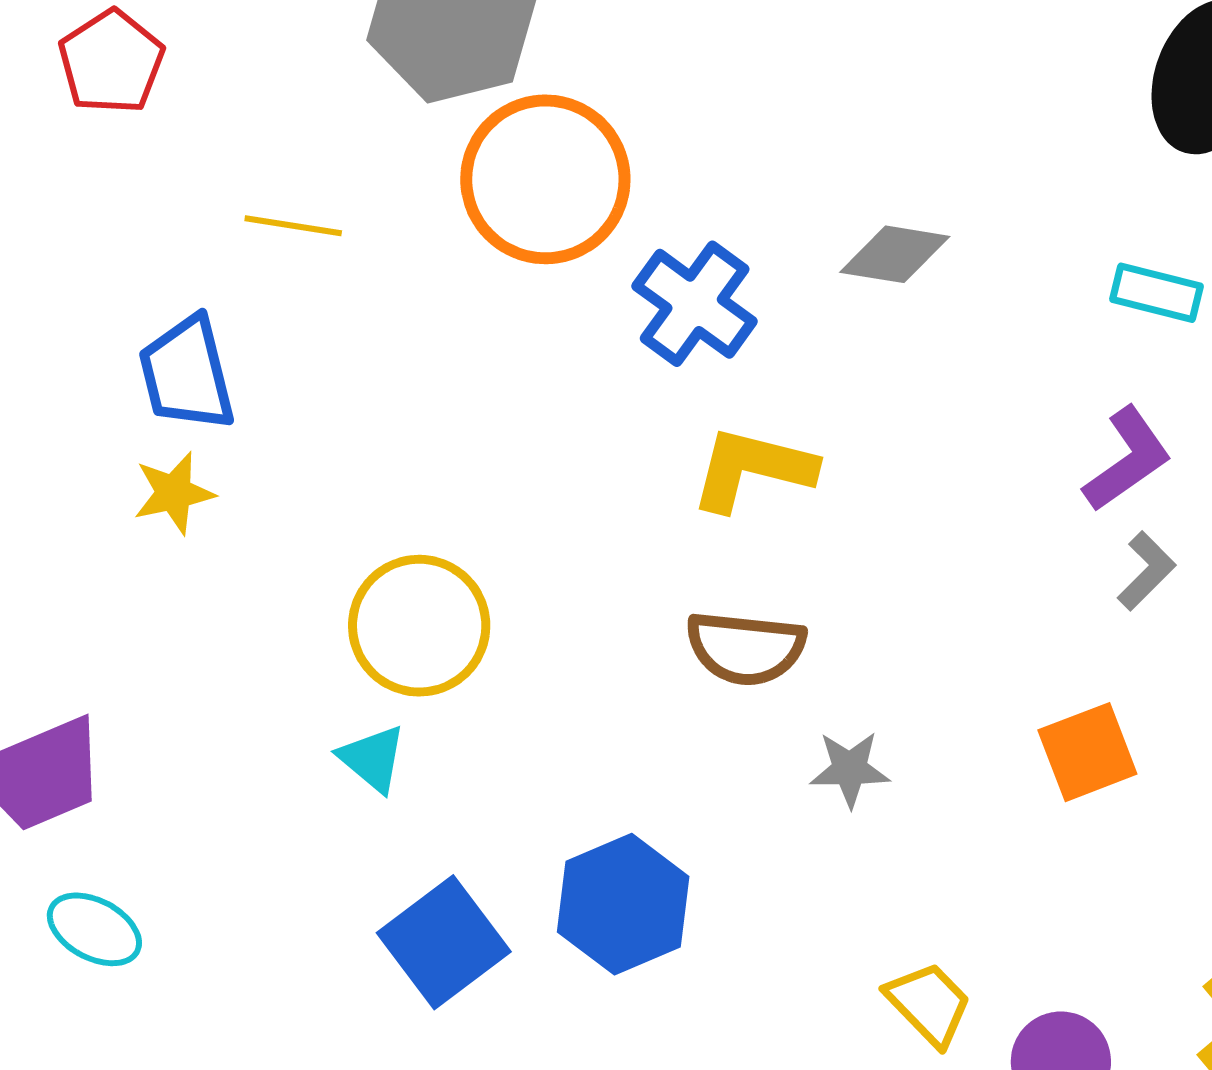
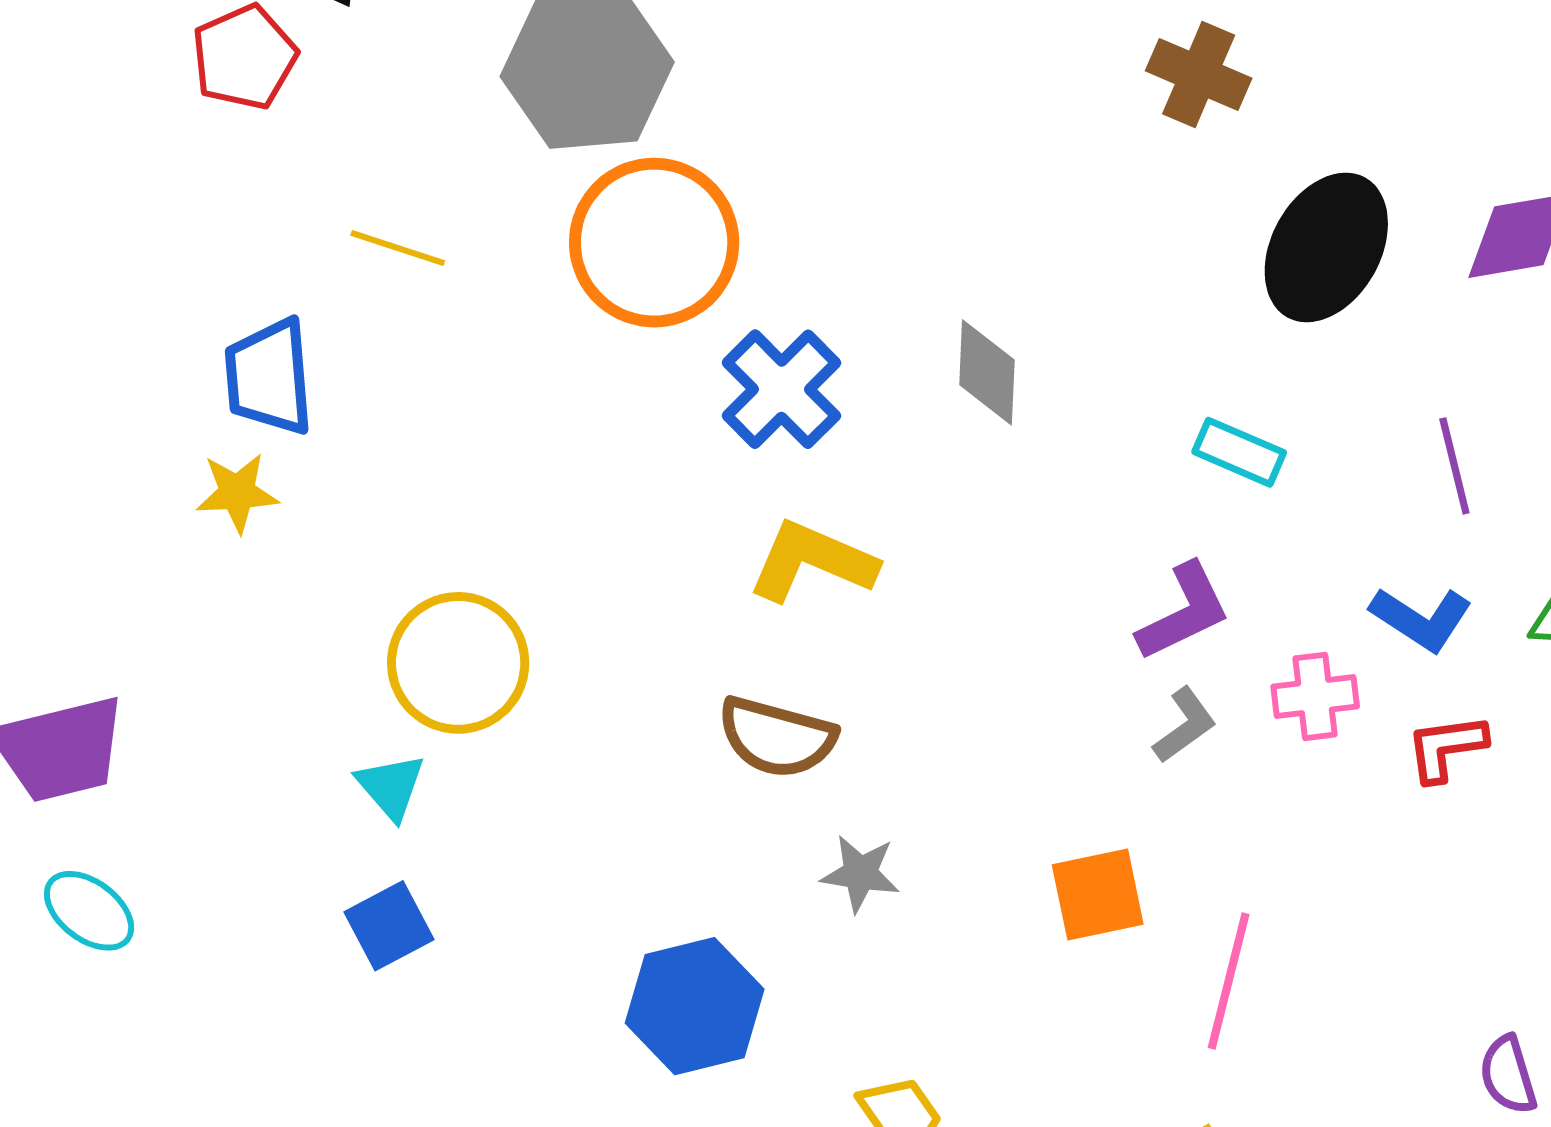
gray diamond: (895, 254) -> (987, 372), turned 74
blue hexagon: (623, 904) -> (695, 1006), moved
blue square: (444, 942) -> (389, 926), moved, size x0.7

